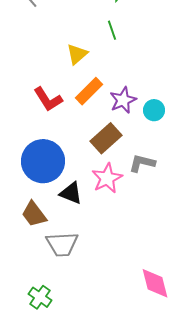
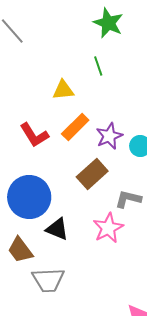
yellow triangle: (77, 54) -> (63, 90), turned 35
pink star: (107, 178) -> (108, 228), moved

